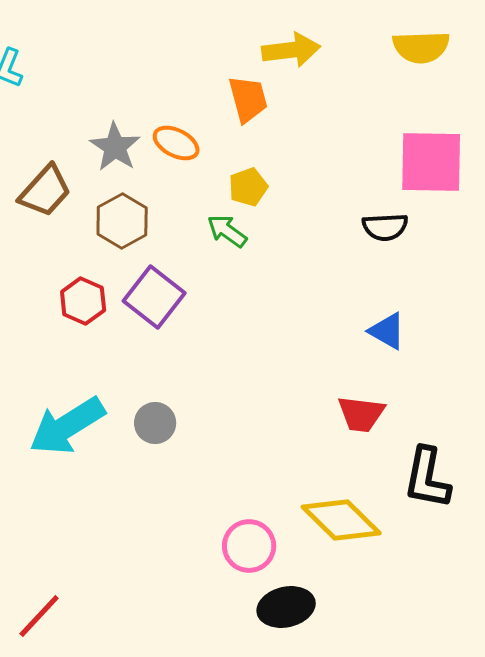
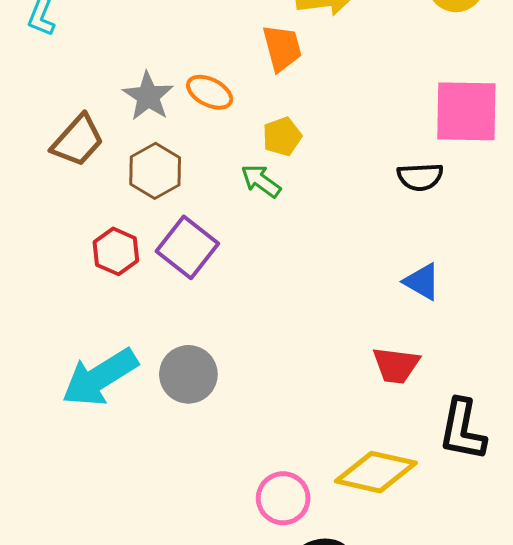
gray circle: (155, 423) -> (188, 374), size x1.4
yellow diamond: (341, 520) -> (376, 472), turned -32

